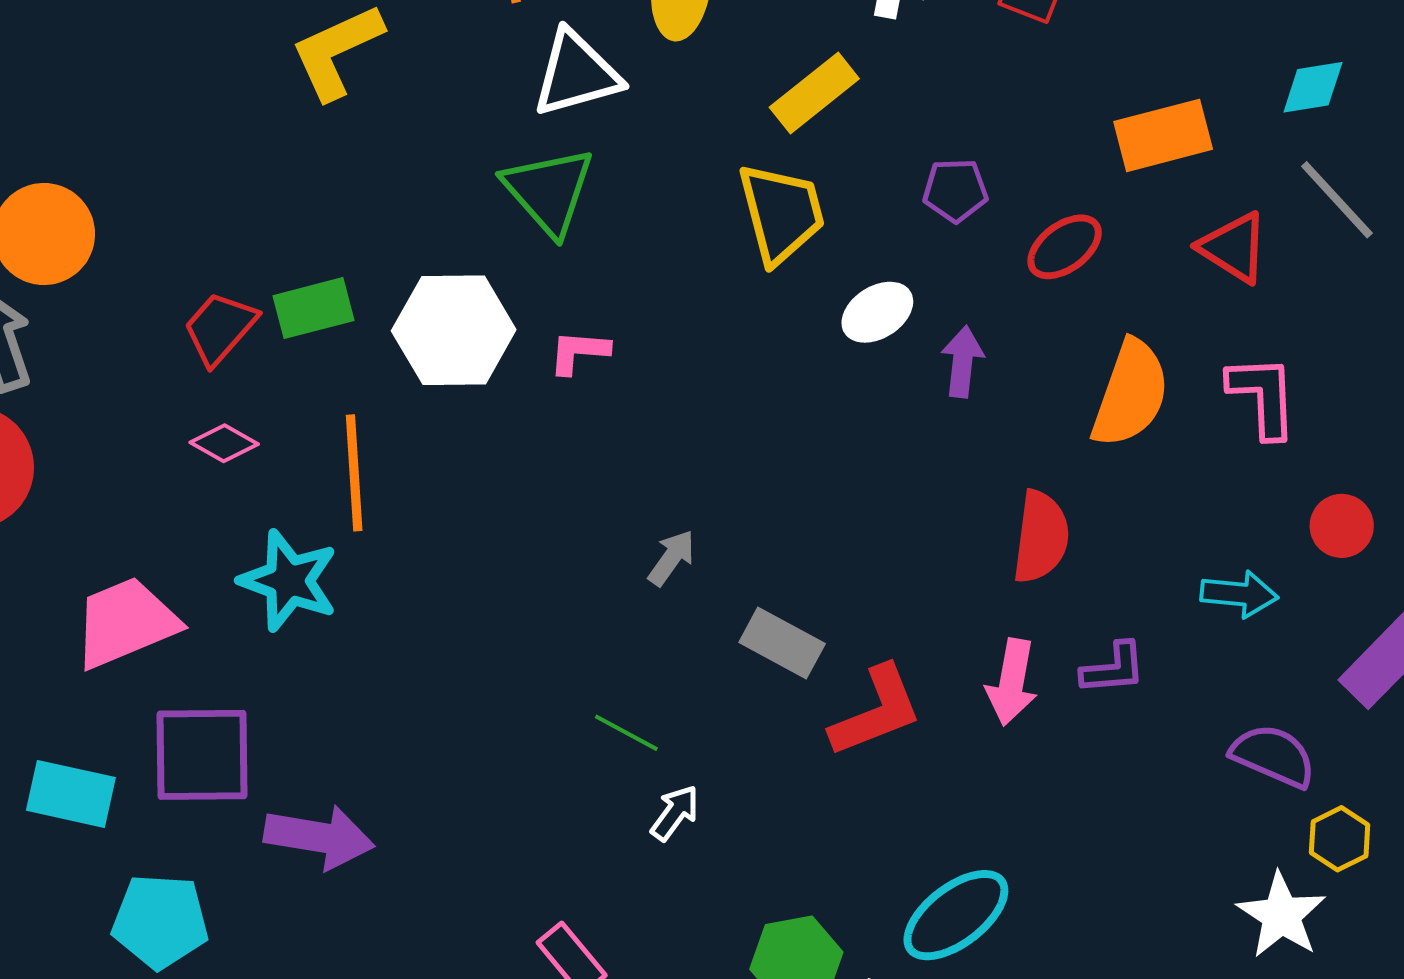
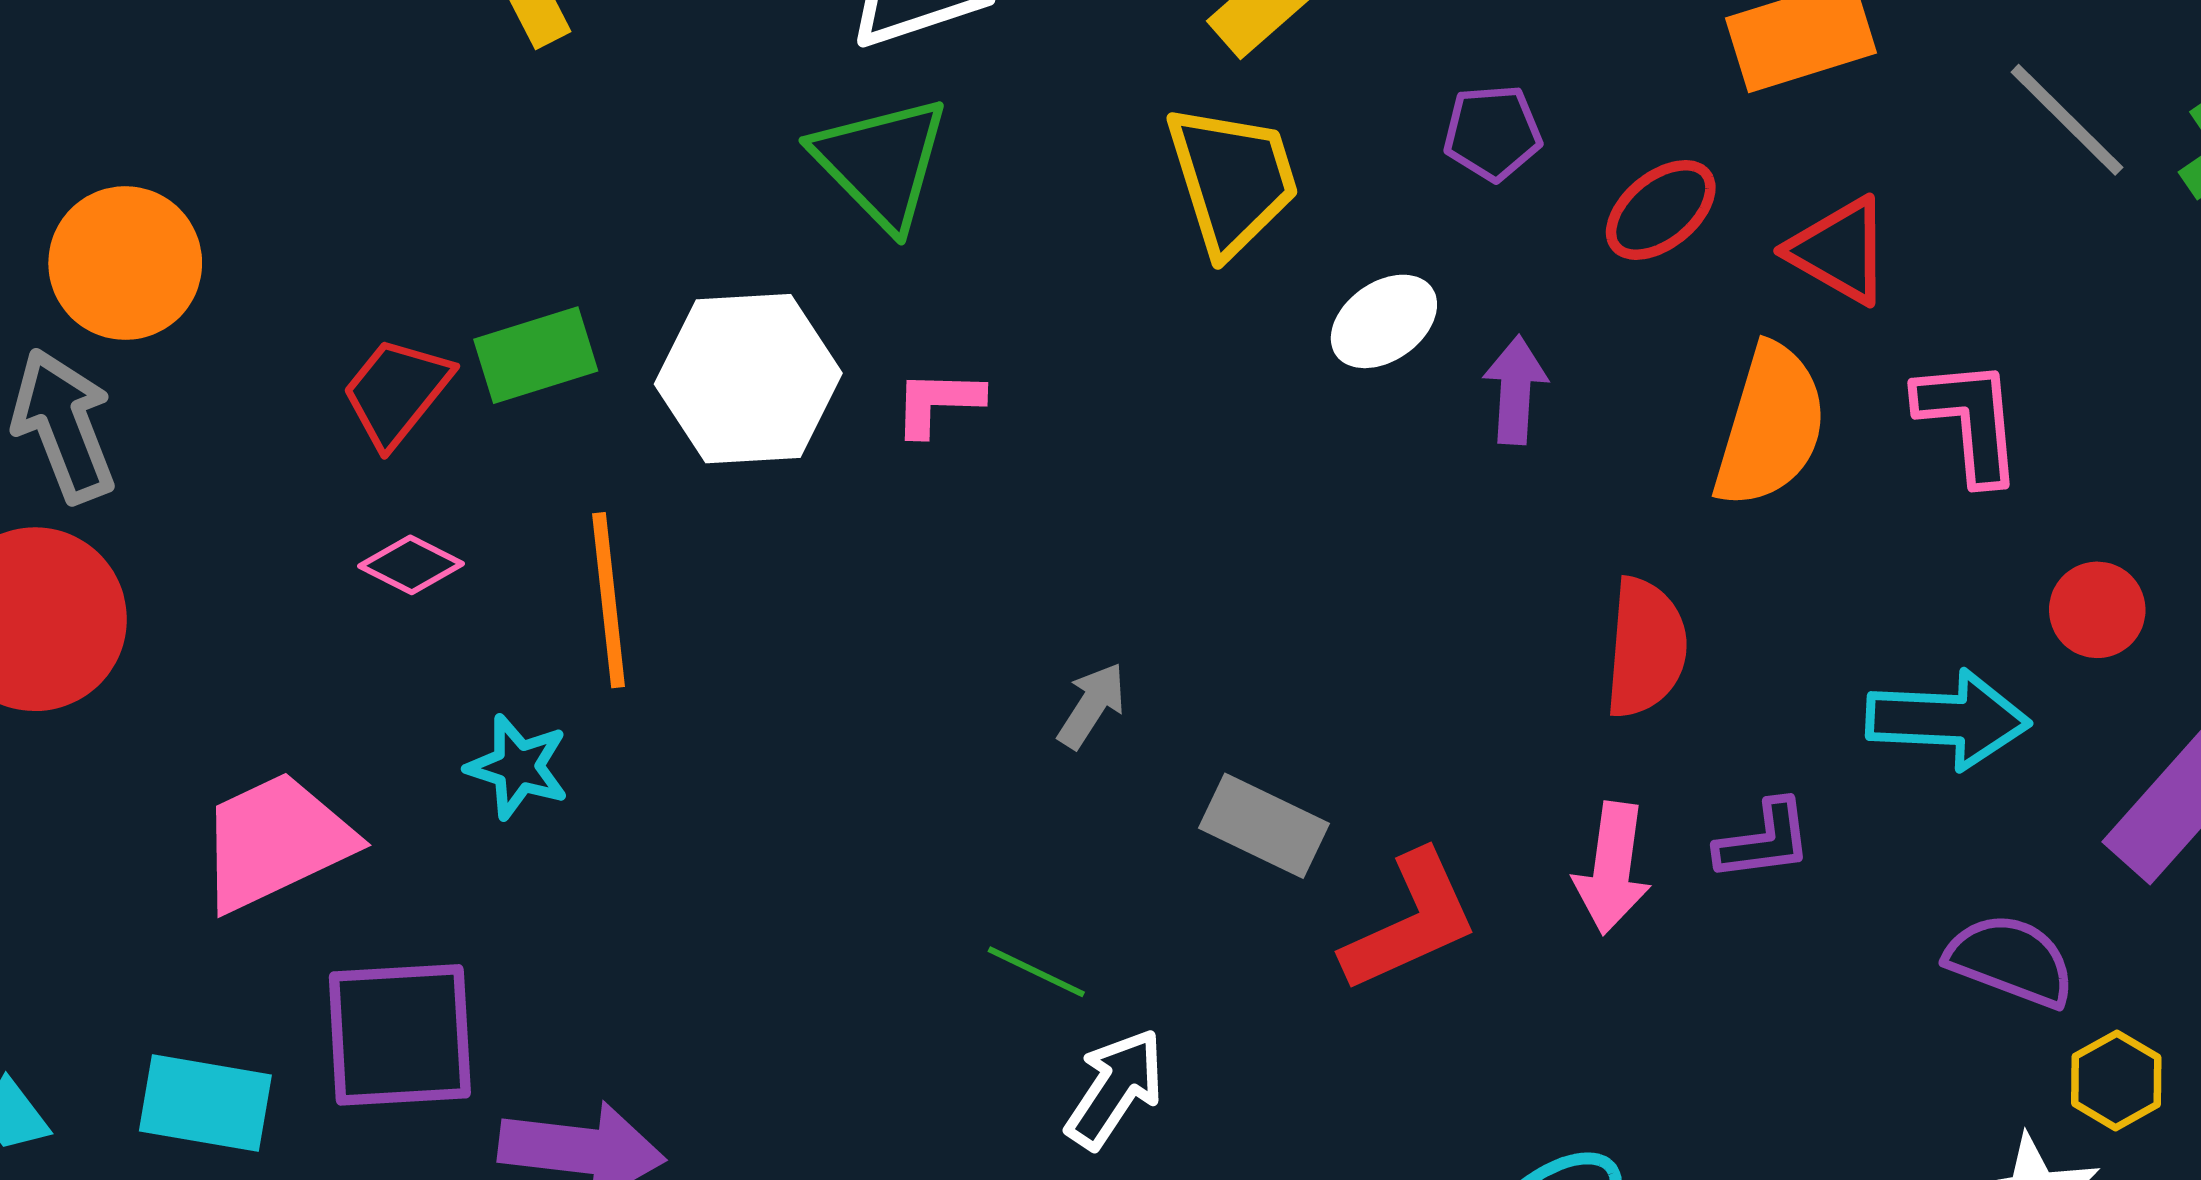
red triangle: (1234, 248) -> (1839, 251), moved
cyan star: (289, 581) -> (518, 767), size x0.7
cyan arrow: (1239, 594) -> (1948, 720), size x1.4
white arrow: (675, 813) -> (1115, 1089), size x1.4

